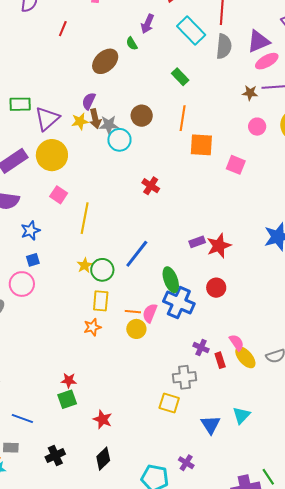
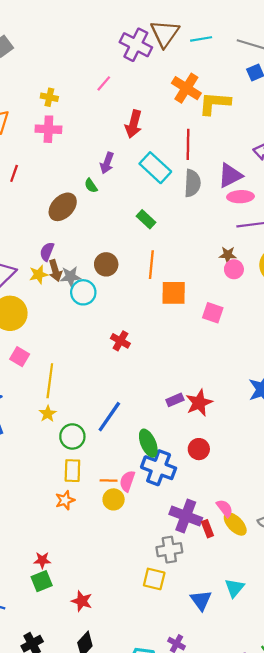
pink ellipse: (267, 61) -> (240, 197), turned 30
brown star: (250, 93) -> (228, 255), moved
yellow star: (85, 265) -> (48, 414), moved
purple cross: (201, 348) -> (186, 516), size x1.8

